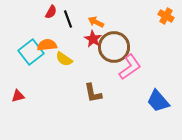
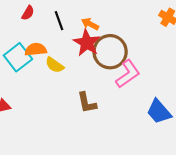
red semicircle: (51, 12) -> (28, 13), moved
red star: (93, 39) -> (87, 43), size x1.4

